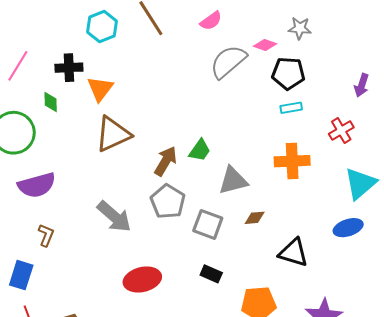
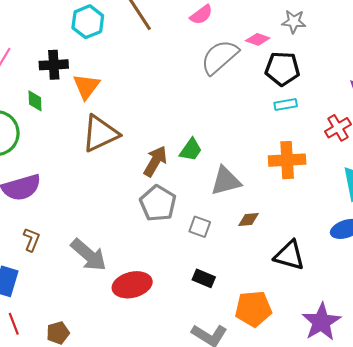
gray arrow: (114, 217) -> (89, 255), moved
gray square: (208, 224) -> (200, 227), size x0.7

